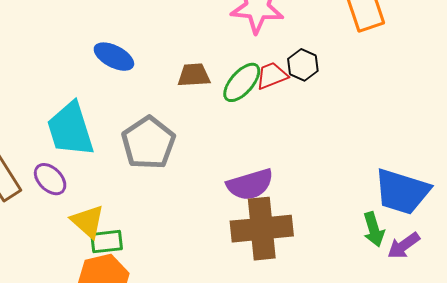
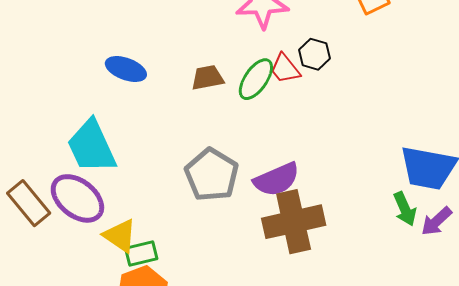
red trapezoid: (272, 76) -> (285, 69), turned -100
gray pentagon: (148, 143) -> (212, 175), moved
purple ellipse: (50, 179) -> (77, 198), size x1.6

